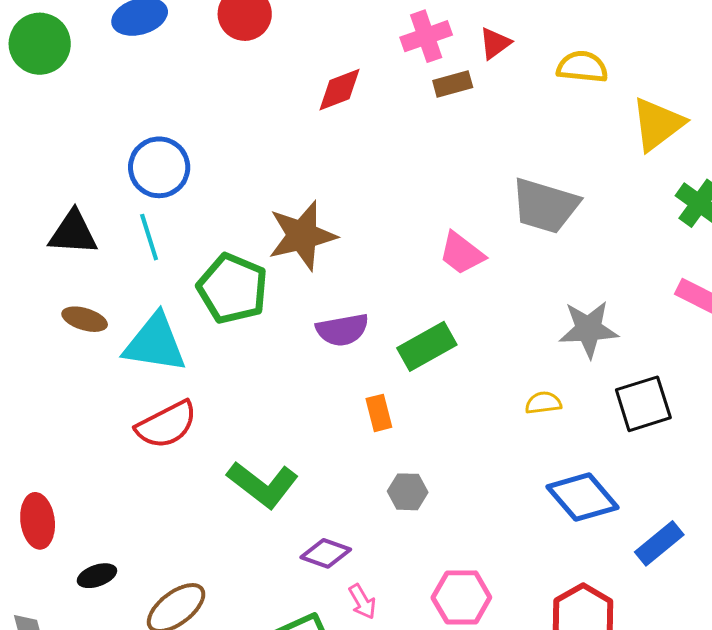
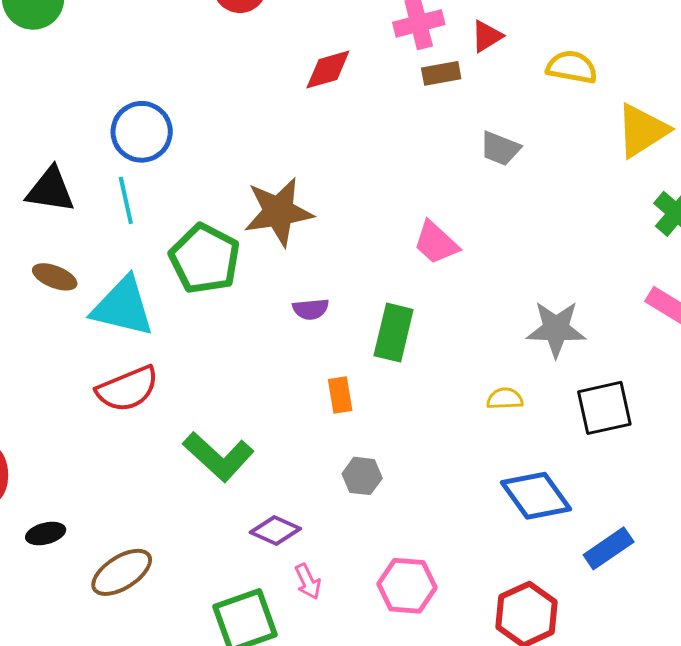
gray trapezoid: (545, 206) -> (500, 148), moved, size x0.6
purple semicircle: (342, 330) -> (311, 309), size x0.7
green rectangle: (427, 346) -> (394, 333), turned -52

